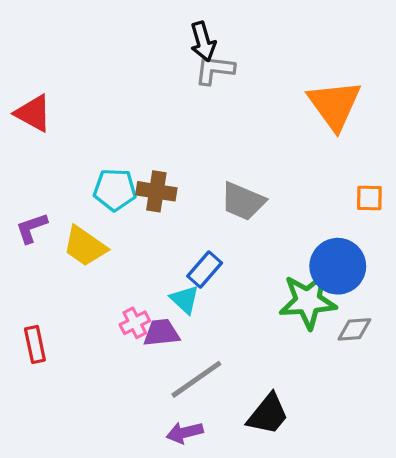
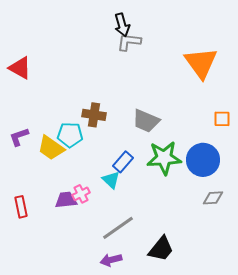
cyan pentagon: (115, 190) -> (70, 135), moved
green star: (308, 301) -> (164, 158), moved
purple trapezoid: (161, 333) -> (66, 200), moved

